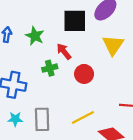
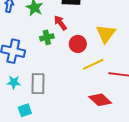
yellow triangle: (113, 45) -> (106, 34), moved
yellow line: (83, 118) -> (93, 64), moved

